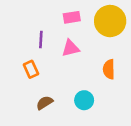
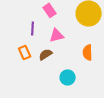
pink rectangle: (72, 17) -> (50, 10), moved, turned 64
brown semicircle: (45, 103) -> (46, 54), moved

